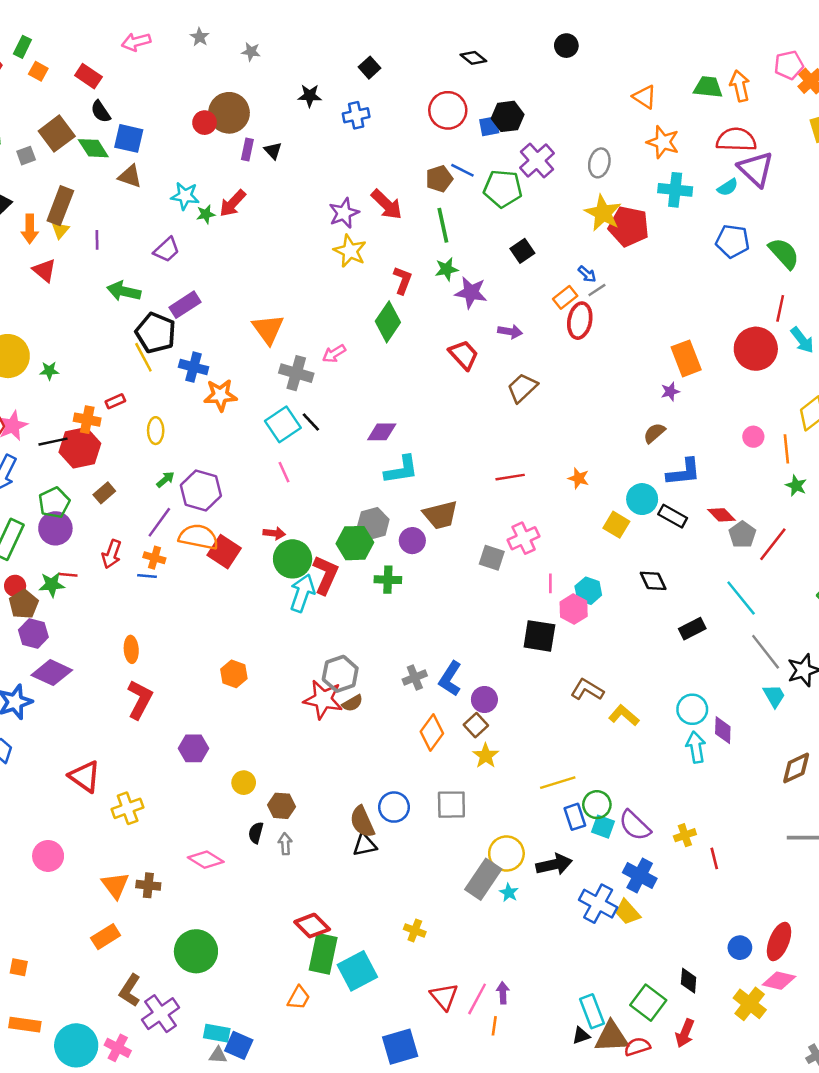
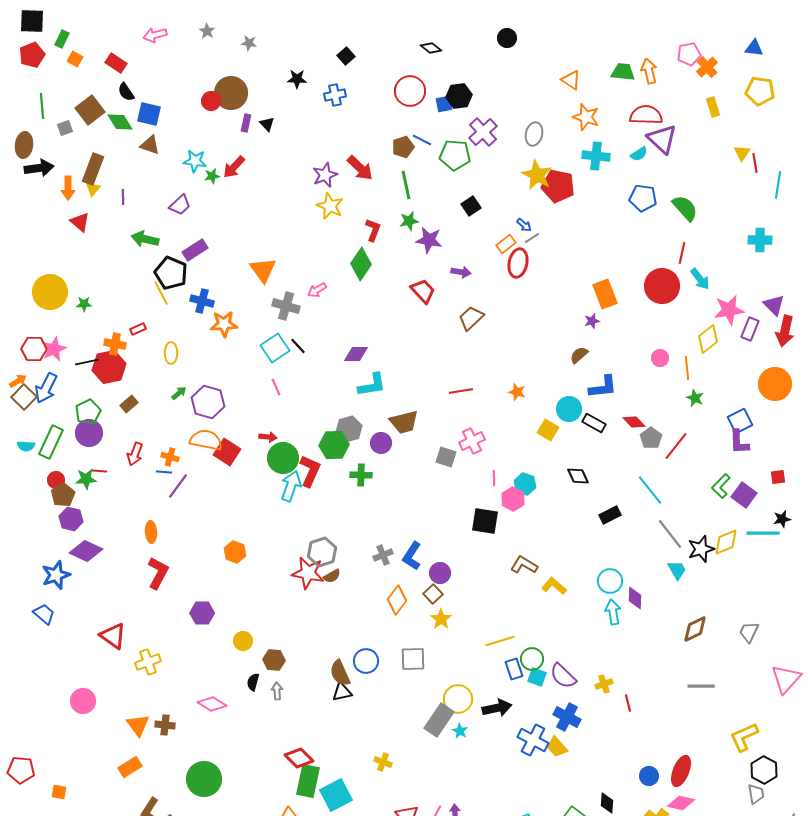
purple line: (159, 522) -> (178, 486), moved

